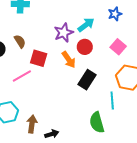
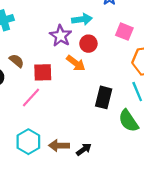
cyan arrow: (86, 25) -> (82, 19), turned 48
black rectangle: (87, 80) -> (104, 97), moved
brown arrow: (32, 124) -> (59, 146), turned -78

